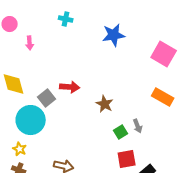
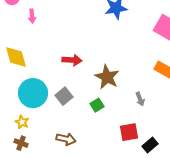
gray square: (47, 98) -> (64, 96), moved
brown star: (105, 104) -> (107, 77), size x1.4
green square: (121, 132) -> (97, 105), moved

